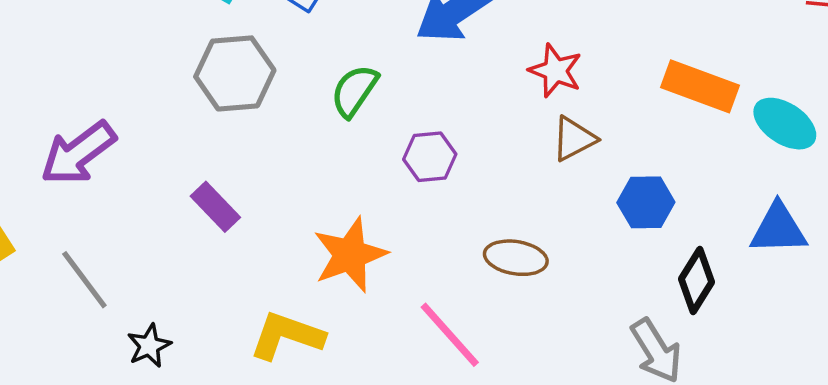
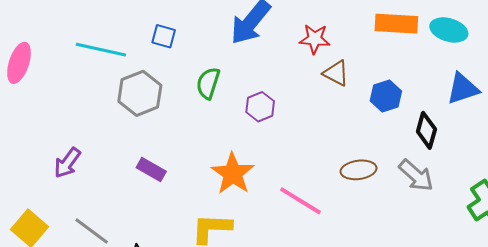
brown triangle: (574, 139) -> (336, 73), turned -48
purple arrow: (78, 153) -> (67, 163), size x0.7
brown ellipse: (516, 258) -> (359, 170), moved

